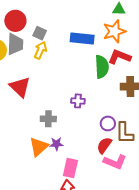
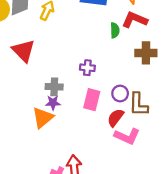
green semicircle: (102, 67) -> (115, 30), size x0.6
purple star: (56, 144) -> (53, 103), moved
pink rectangle: (70, 168) -> (92, 100), moved

